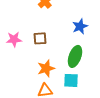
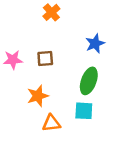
orange star: (46, 68) -> (38, 96), moved

